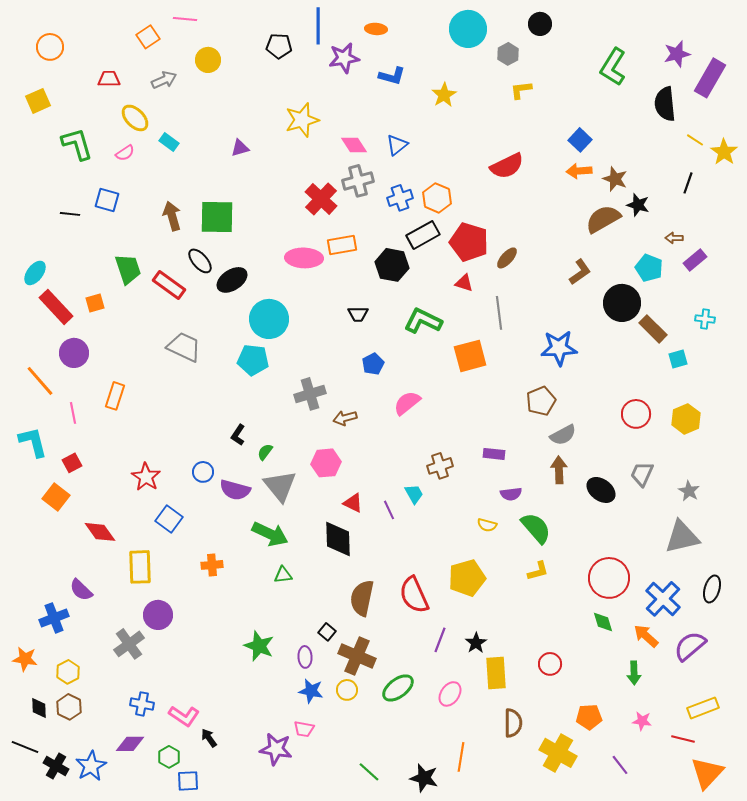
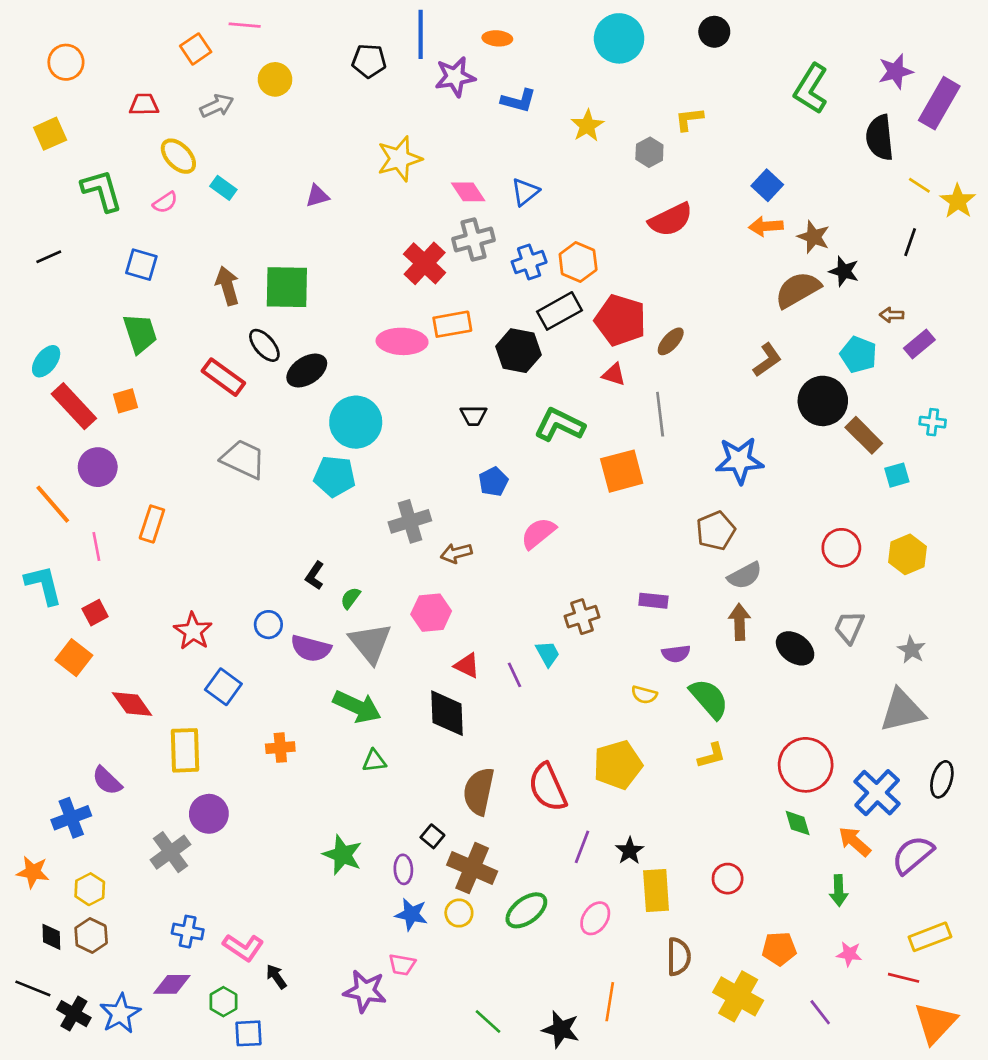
gray hexagon: (508, 54) -> (649, 152), moved
black line: (70, 214) -> (49, 257), moved, turned -30
green trapezoid: (128, 269) -> (140, 333), moved

